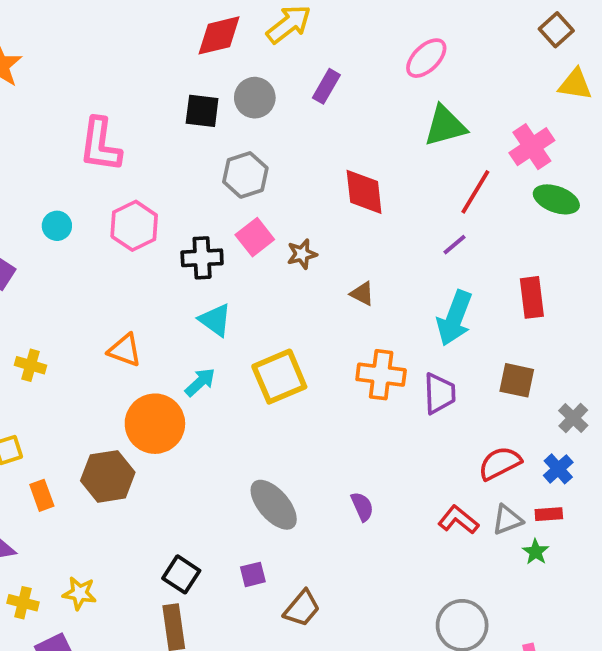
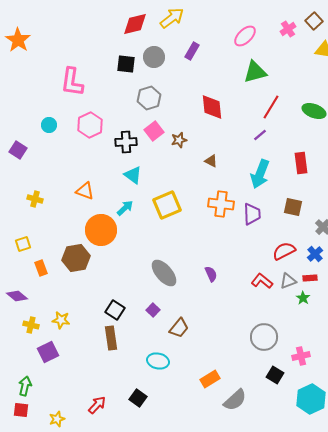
pink cross: (532, 147) -> (288, 29), moved, size x0.7
purple square: (253, 574) -> (153, 310), turned -32

